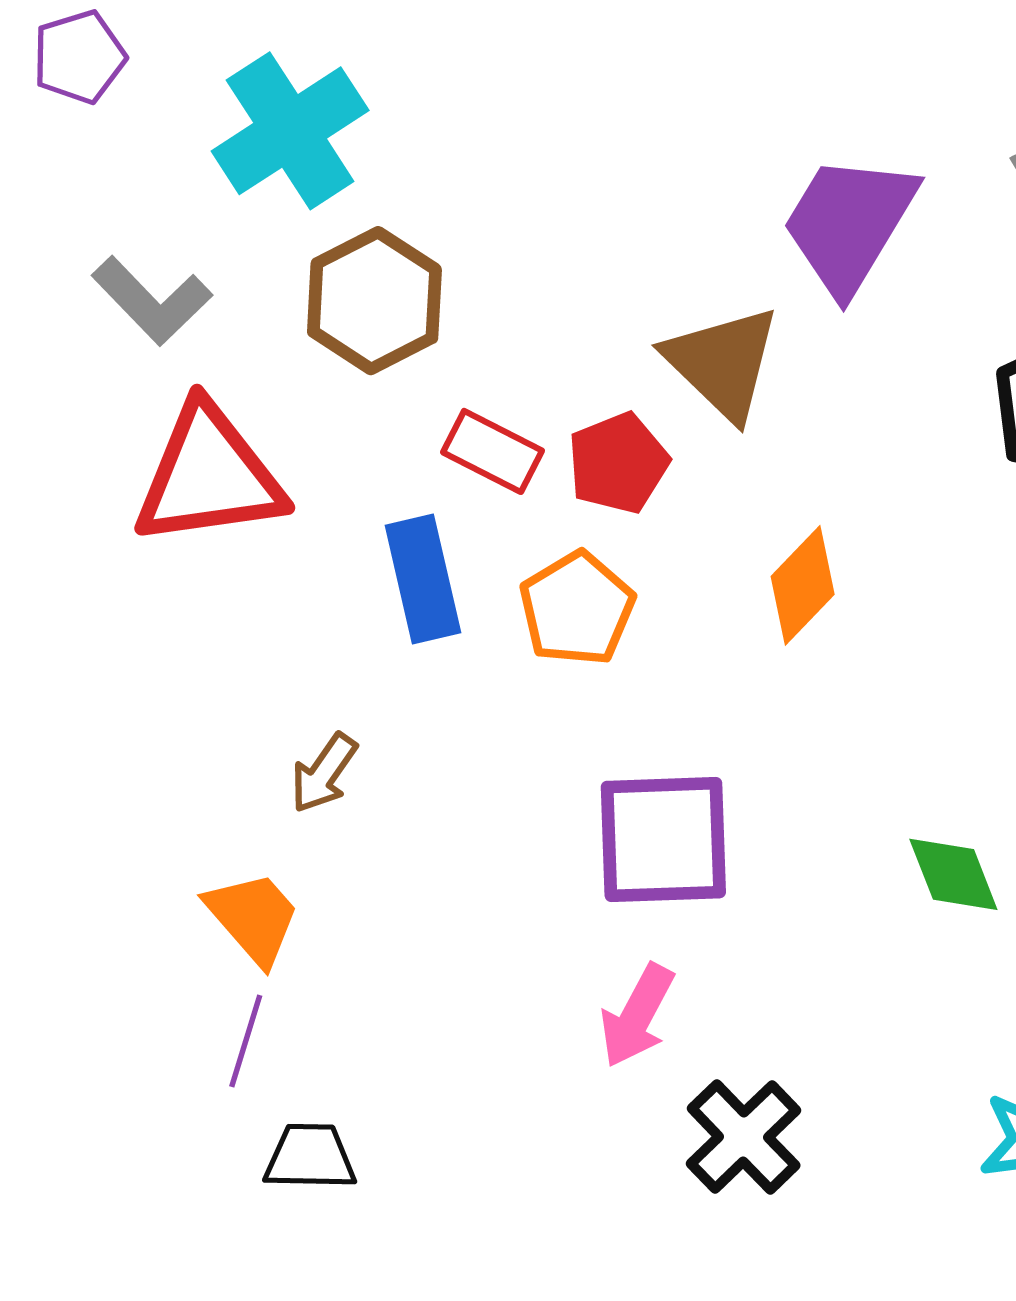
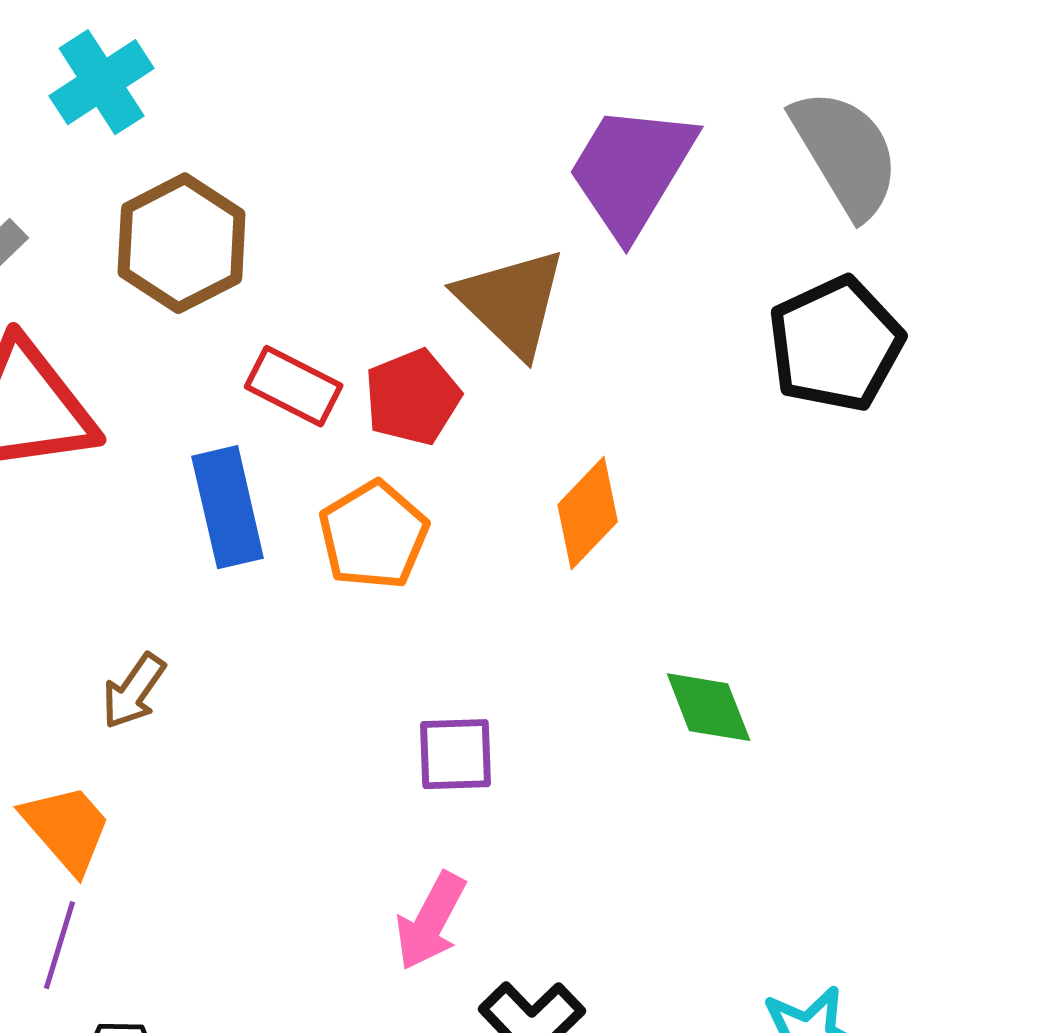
cyan cross: (290, 131) -> (102, 82), size x0.7
purple square: (663, 840) -> (456, 754), size x0.6
green diamond: (953, 874) -> (709, 707), moved

